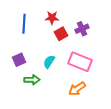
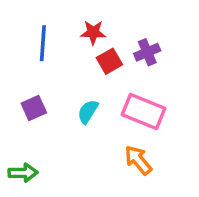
green arrow: (32, 80) -> (23, 173), moved
orange arrow: (77, 89) -> (138, 160), turned 84

